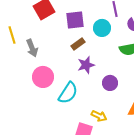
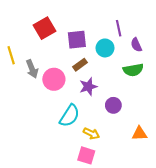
pink circle: (43, 77) -> (54, 79), moved
yellow arrow: (99, 116) -> (91, 134), moved

